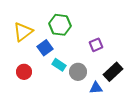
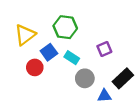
cyan rectangle: (59, 65) -> (72, 58), moved
red circle: (24, 72) -> (35, 67), moved

